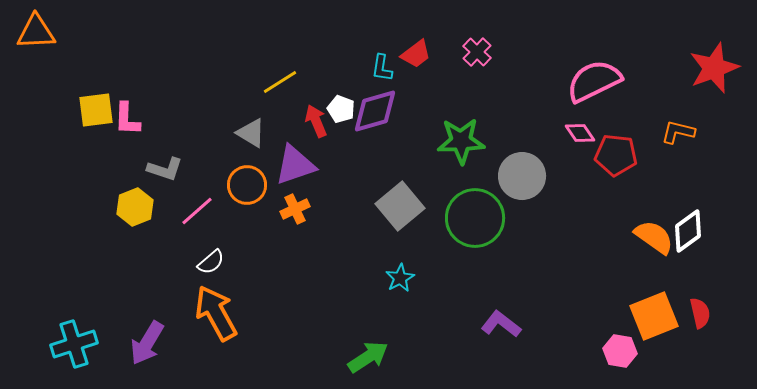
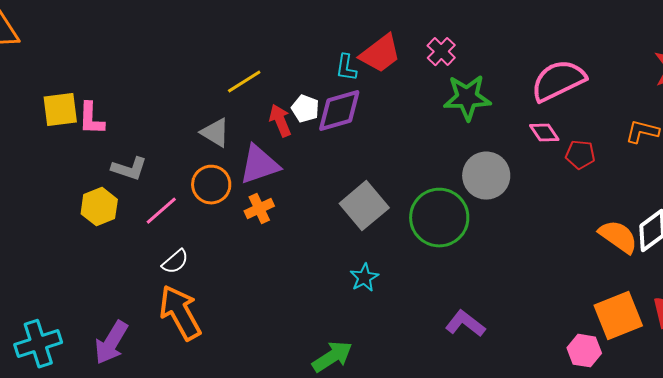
red trapezoid: (416, 54) -> (380, 54), size x1.4
green star: (461, 141) -> (467, 98), moved
red pentagon: (616, 155) -> (580, 155), size x0.7

